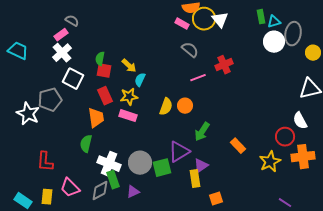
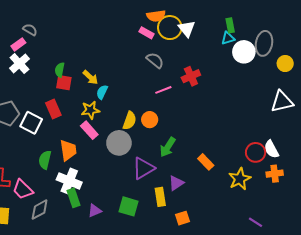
cyan triangle: (274, 22) -> (228, 38), moved
white square: (73, 79) -> (31, 123), moved
red rectangle: (105, 96) -> (53, 109), moved
pink rectangle: (128, 116) -> (89, 130), turned 30
orange trapezoid: (96, 118) -> (68, 150), moved
white semicircle: (300, 121) -> (271, 149), moved
orange cross: (303, 157) -> (275, 174), size x0.7
gray circle: (140, 163) -> (119, 143), moved
purple triangle: (201, 166) -> (176, 183), moved
green square: (162, 168) -> (128, 206), moved, turned 30
pink trapezoid: (70, 188) -> (23, 189), moved
gray diamond: (100, 191) -> (40, 210), moved

